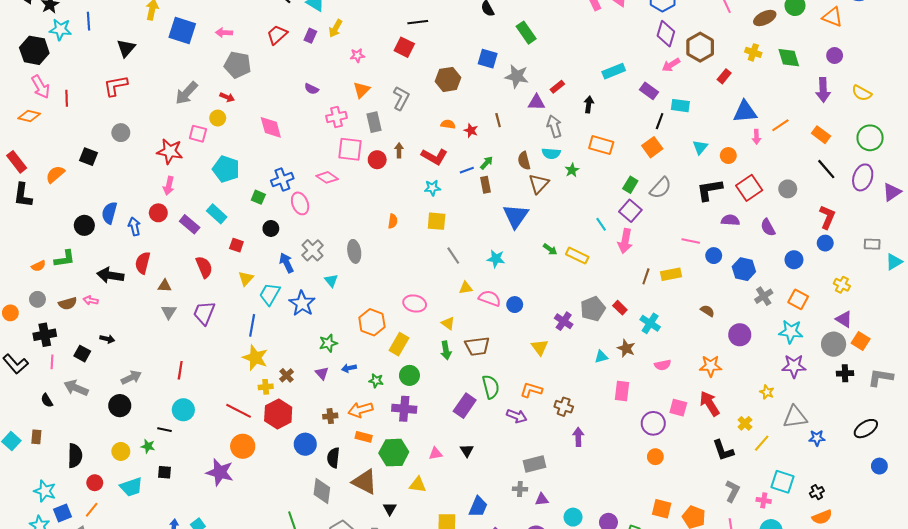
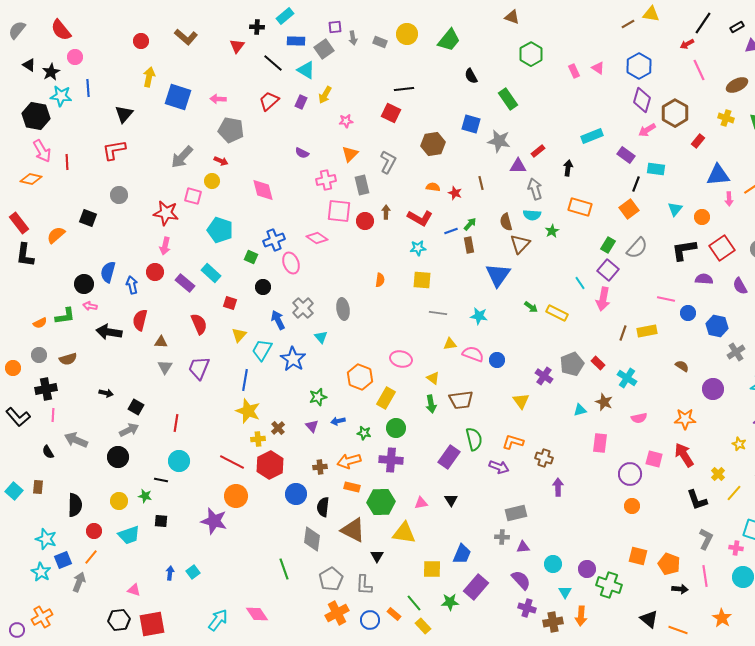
gray line: (453, 256) -> (438, 313), turned -48
pink arrow: (91, 300) -> (90, 306), moved
black square: (82, 354) -> (136, 407), moved
yellow triangle: (418, 485) -> (404, 533), size x1.4

